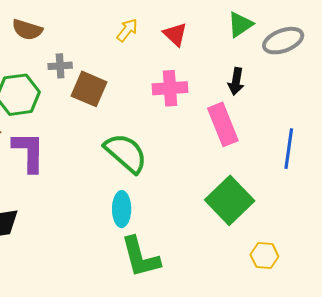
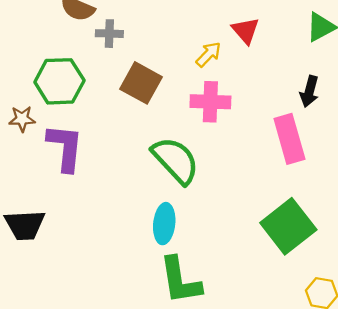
yellow arrow: (127, 30) -> (208, 54), moved
gray cross: (60, 66) -> (109, 34), moved
pink cross: (170, 88) -> (210, 102), moved

